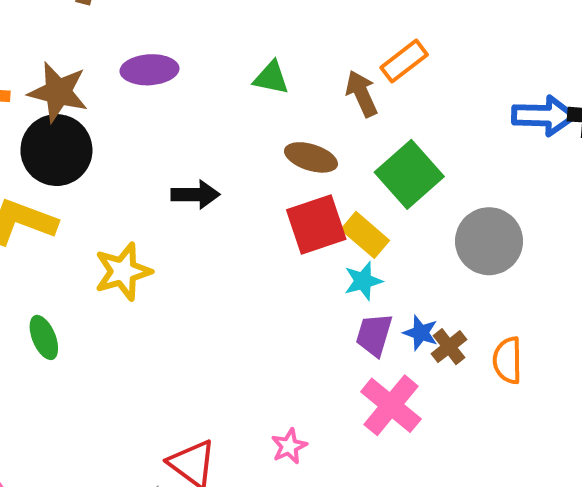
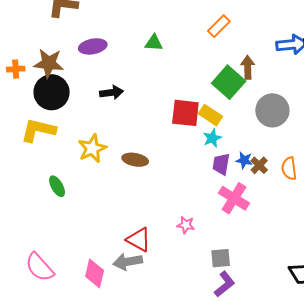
brown arrow: (362, 94) -> (248, 67), moved, turned 30
brown ellipse: (311, 157) -> (135, 160), moved
black arrow: (195, 195) -> (112, 93), moved
red square: (316, 224) -> (185, 113), turned 32
pink star: (289, 446) -> (186, 225), turned -30

